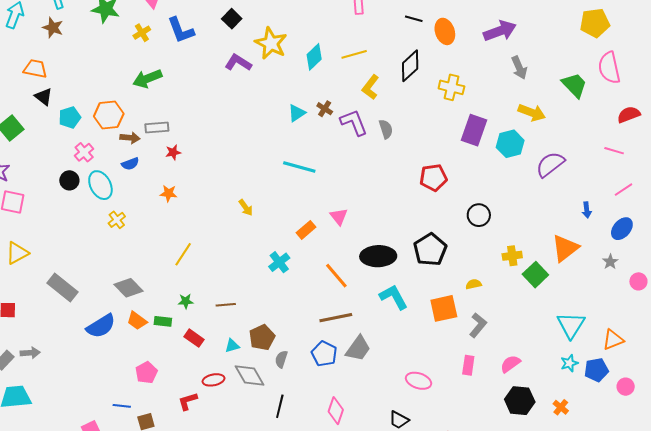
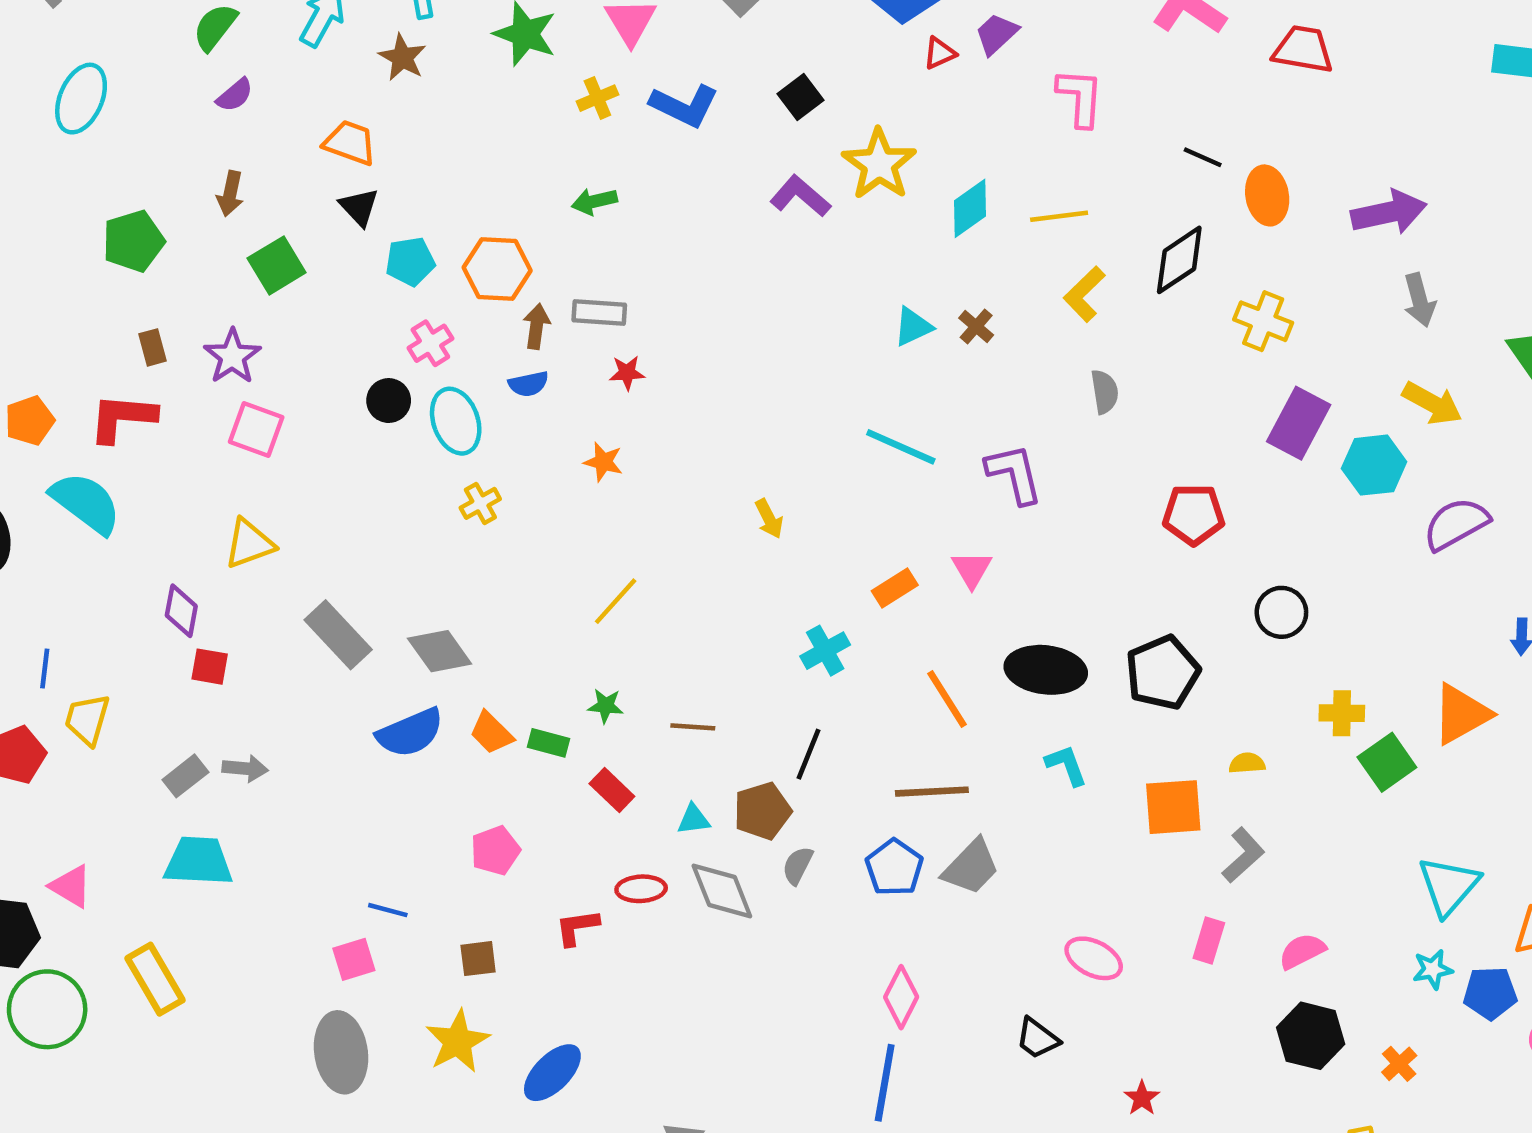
blue L-shape: (181, 30) -> (684, 106), turned -52
green arrow: (147, 79) -> (594, 201), size x0.7
purple L-shape: (354, 122) -> (1014, 474), moved
brown arrow: (130, 138) -> (536, 326), turned -96
gray diamond: (129, 288) -> (440, 651), moved
cyan L-shape: (394, 297) -> (1066, 765), size x0.7
blue line: (122, 406) -> (388, 910), moved
black line: (280, 406) -> (809, 754), moved

